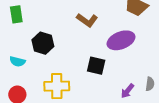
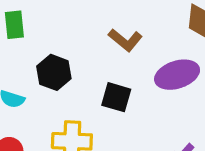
black square: (96, 66) -> (116, 97), moved

